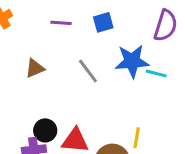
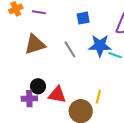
purple line: (61, 23) -> (39, 12), moved
brown triangle: (35, 68) -> (35, 44), size x1.6

